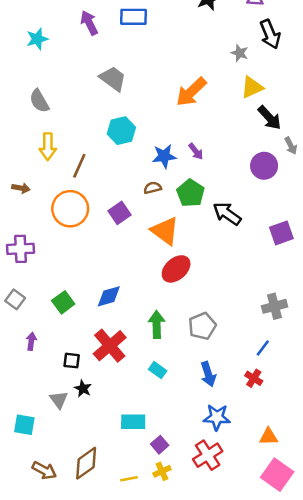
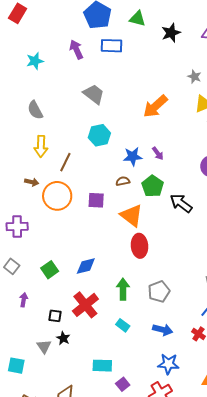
brown arrow: (21, 188) -> (32, 182), moved
purple square: (119, 213) -> (96, 200), turned 36
red ellipse: (176, 269) -> (140, 246), turned -55
blue arrow: (208, 374) -> (163, 330), turned -60

